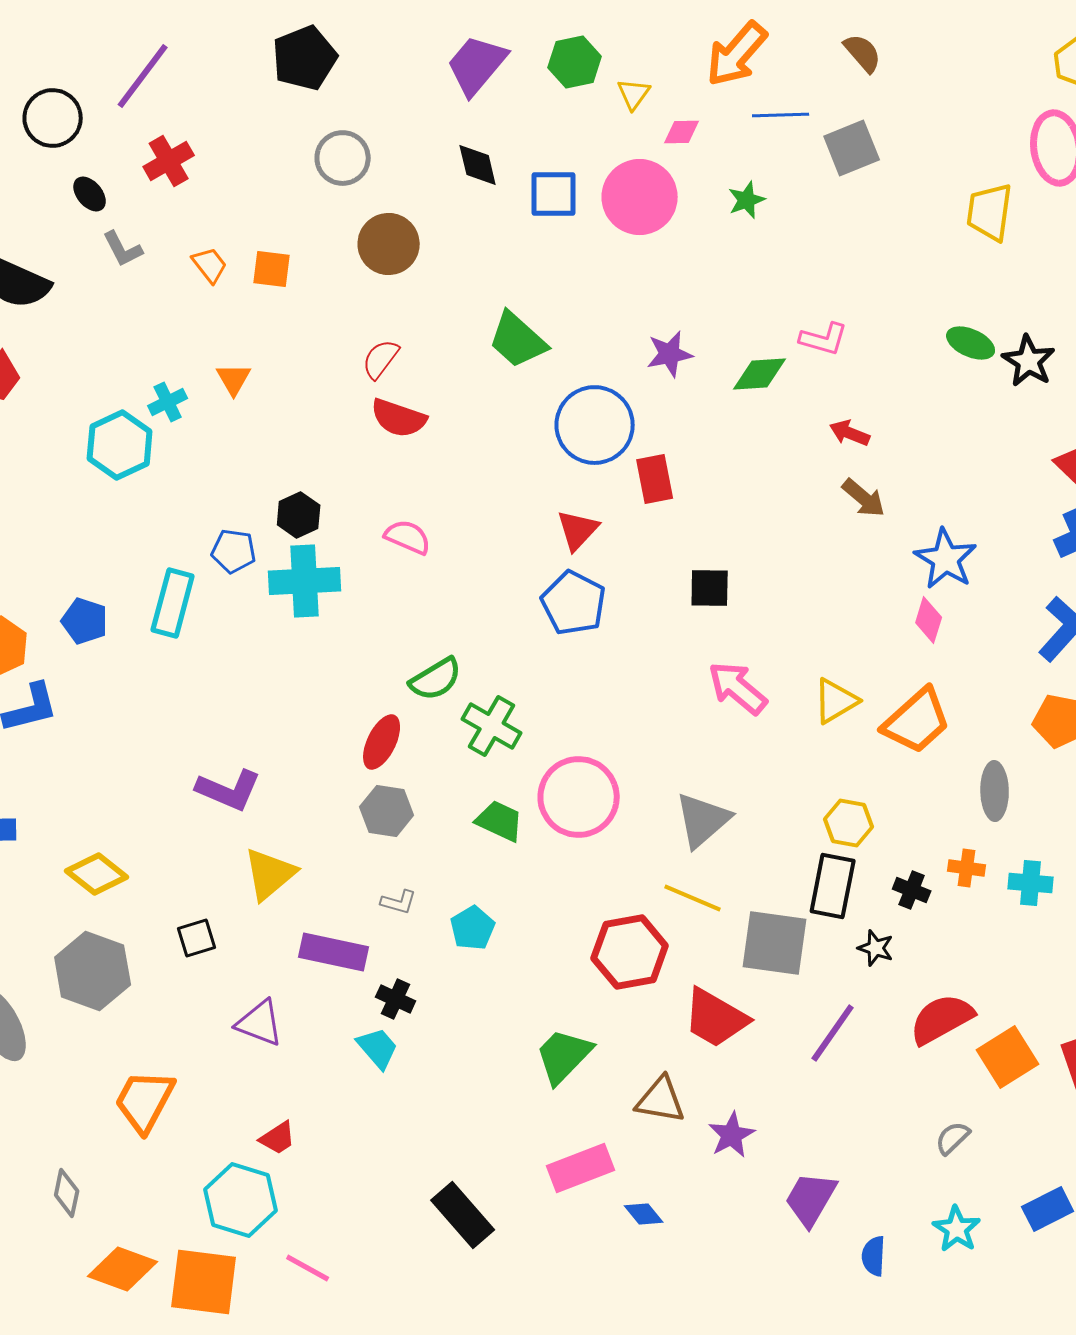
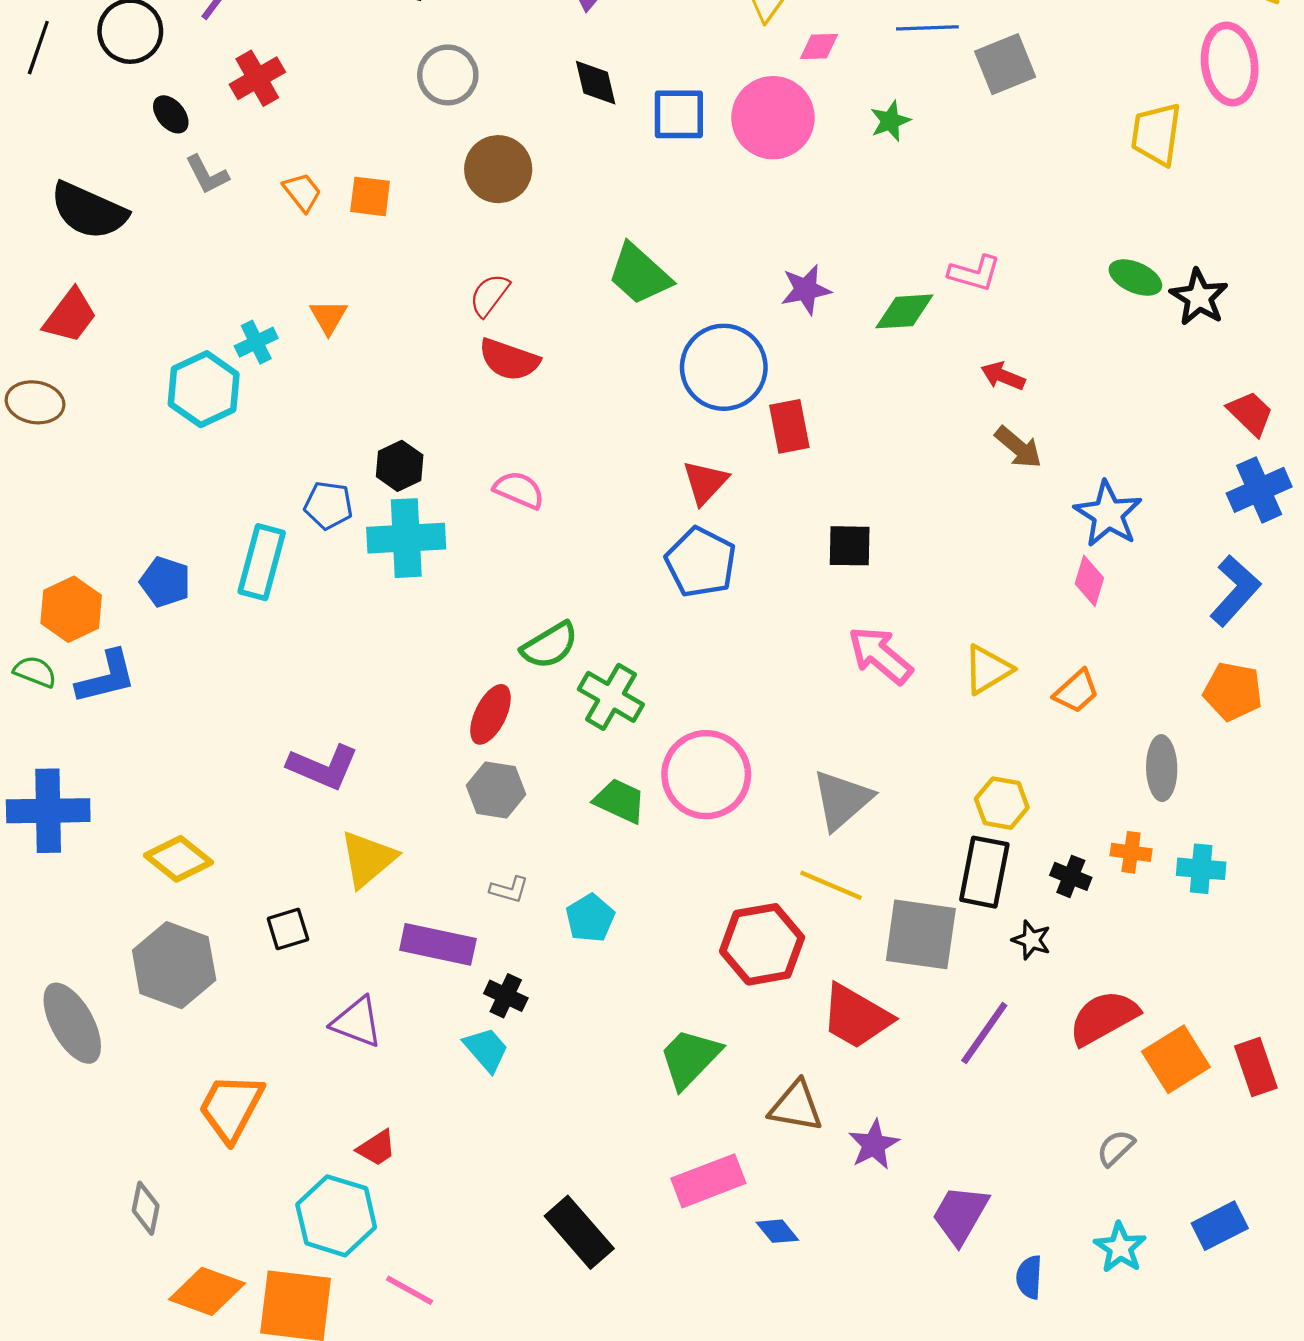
orange trapezoid: (917, 721) -> (1076, 691), size x0.6

